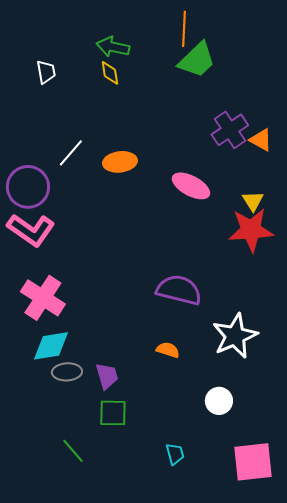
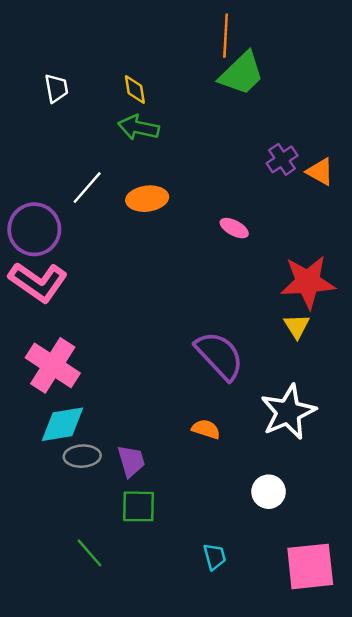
green arrow: (113, 47) -> (139, 128), moved
purple cross: (230, 130) -> (282, 159), size x0.7
pink ellipse: (191, 186) -> (234, 228), size x0.6
yellow triangle: (253, 201) -> (297, 326), moved
purple semicircle: (179, 290) -> (219, 356), turned 33

